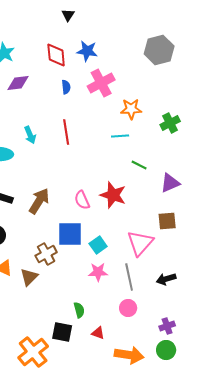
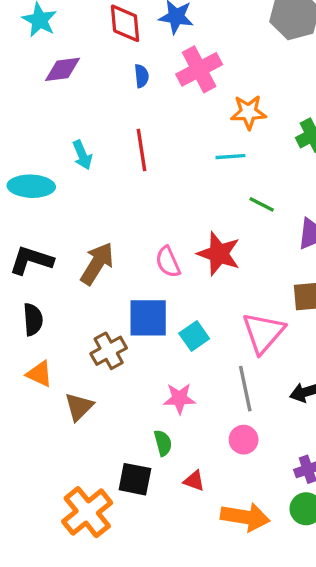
pink star: (98, 272) -> (179, 399), moved
brown triangle: (29, 277) -> (79, 407), moved

